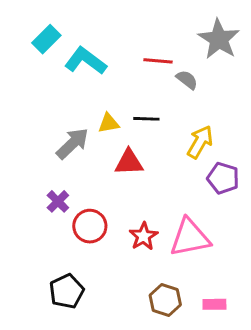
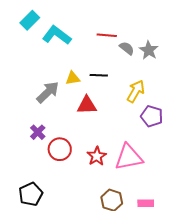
gray star: (219, 39) -> (149, 50), moved, size x0.7
black pentagon: (67, 291) -> (31, 194), moved

